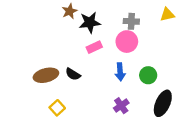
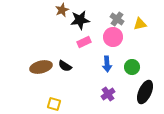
yellow triangle: (167, 15) -> (140, 24), moved
gray cross: (131, 21) -> (117, 19), turned 32
yellow square: (57, 108) -> (54, 104), moved, turned -32

